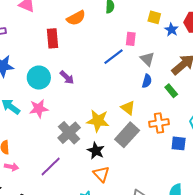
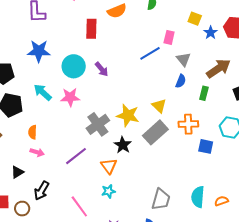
green rectangle: (171, 91) -> (204, 93), turned 48
orange triangle: (101, 174) -> (109, 166), moved

